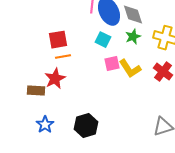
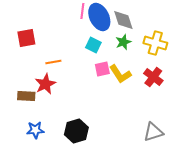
red square: (58, 40) -> (26, 38), moved
blue star: (45, 125) -> (35, 130), turned 30

